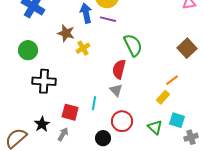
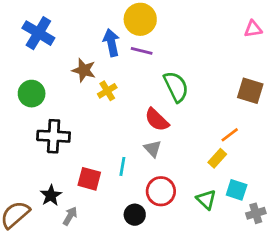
brown square: (187, 48) -> (250, 91), turned -30
red semicircle: (119, 69) -> (157, 120), turned -60
gray arrow: (63, 134) -> (70, 216), moved

